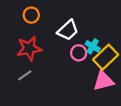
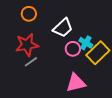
gray line: (25, 75) -> (31, 62), moved
pink triangle: (103, 81) -> (76, 83), moved

